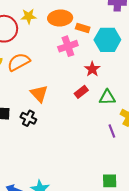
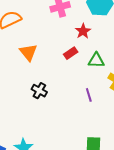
black cross: (28, 118) -> (39, 91), moved
purple line: (112, 131) -> (89, 95), moved

